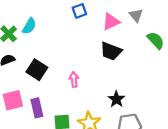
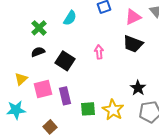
cyan semicircle: (29, 26) -> (70, 18), moved
pink arrow: (74, 80) -> (99, 52), moved

